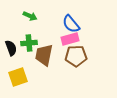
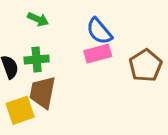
brown trapezoid: (44, 55) -> (43, 92), moved
brown pentagon: (76, 56) -> (146, 66), moved, turned -30

